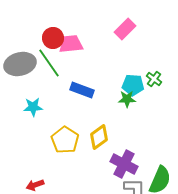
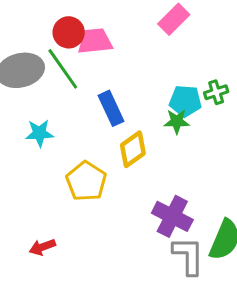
green cross: (154, 79) -> (216, 92), turned 35
blue rectangle: (82, 90) -> (111, 108), turned 45
yellow diamond: (99, 137) -> (133, 149), moved

